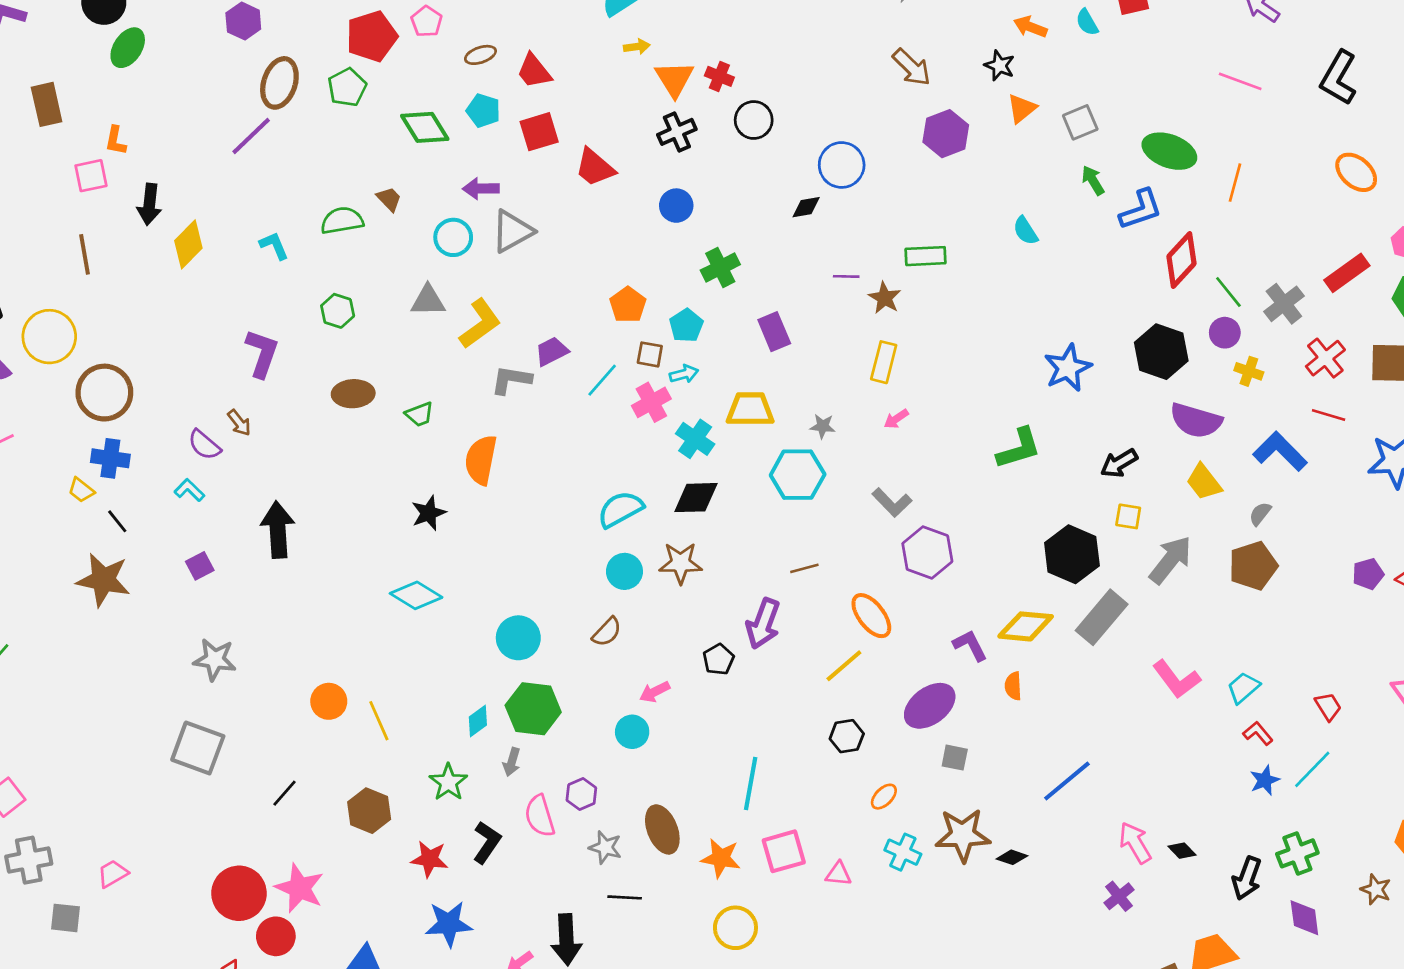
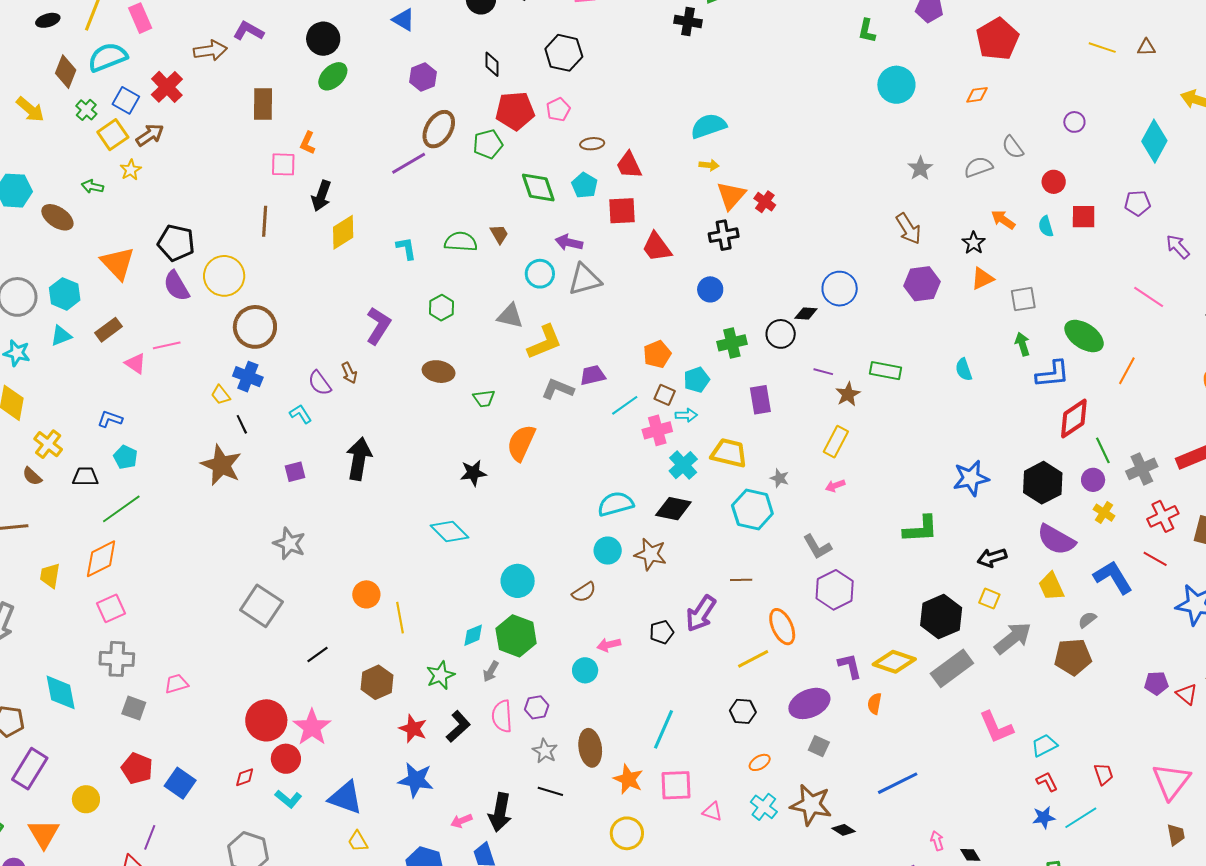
black circle: (754, 120) -> (781, 334), moved
pink arrow: (1135, 843) -> (937, 841), size x0.6

